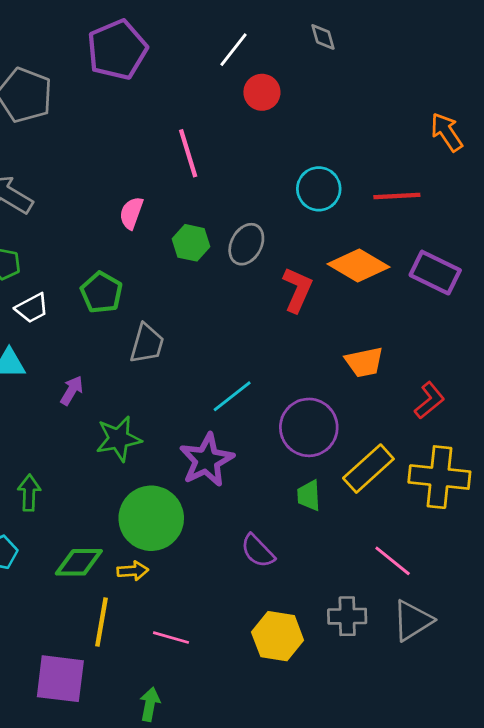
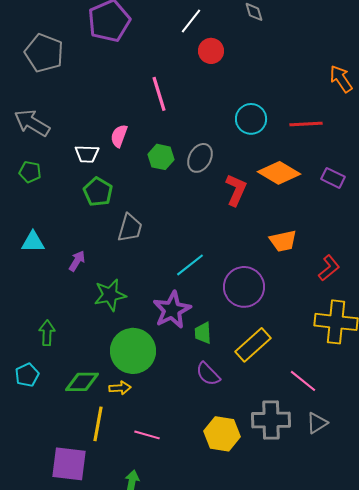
purple rectangle: (435, 273) -> (333, 178), size x0.7
white trapezoid: (32, 308) -> (87, 154), moved, turned 30
yellow rectangle: (368, 469) -> (253, 345), moved
green trapezoid: (309, 496) -> (203, 333), moved
gray cross: (347, 616) -> (271, 420), size x1.4
gray triangle: (412, 620) -> (317, 423), size x0.7

